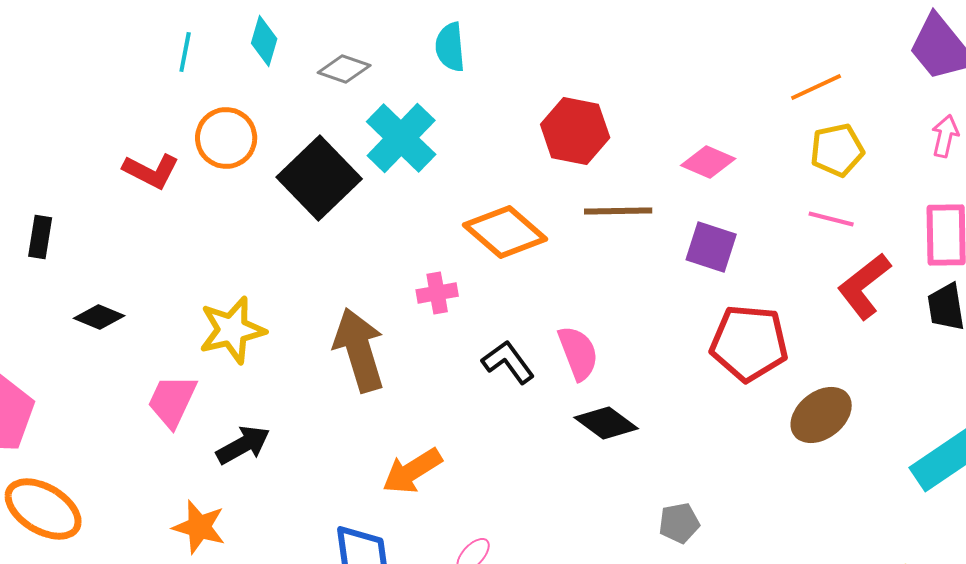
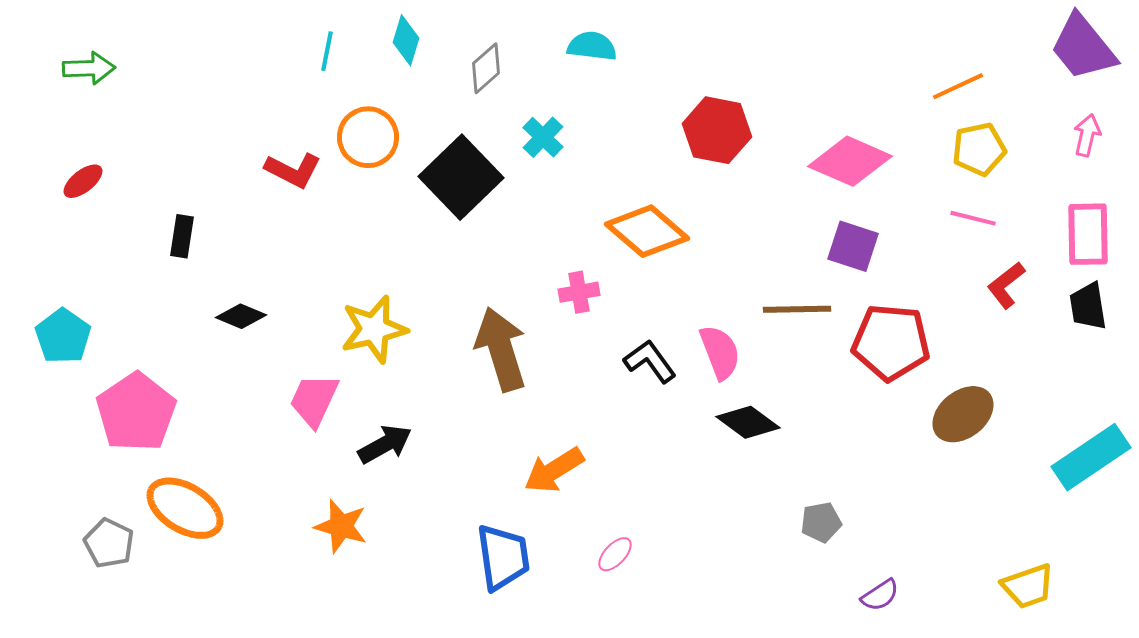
cyan semicircle: (450, 47) -> (592, 46), turned 102
gray diamond: (344, 69) -> (486, 68), turned -60
cyan cross: (401, 138) -> (543, 137), size x0.6
pink diamond: (708, 162) -> (850, 161), size x1.5
brown line: (618, 211) -> (797, 309), moved
red L-shape: (864, 286) -> (1006, 285), size x0.7

